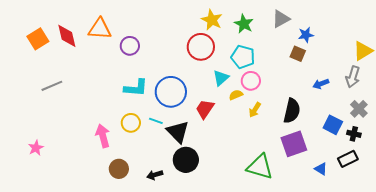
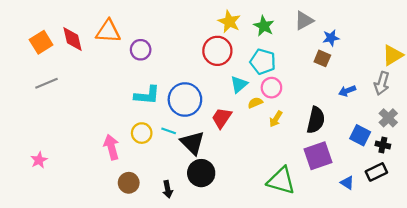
gray line: (52, 86) -> (47, 83), moved
black arrow: (155, 175) -> (168, 189), turned -84

